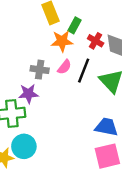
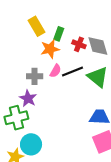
black line: (84, 71) -> (72, 72), turned 55
purple star: (28, 94) -> (28, 98), turned -30

